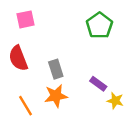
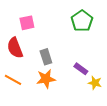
pink square: (25, 19) -> (27, 23), moved
orange line: (25, 106) -> (13, 80), moved, turned -30

